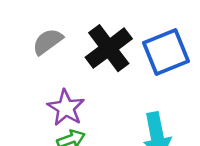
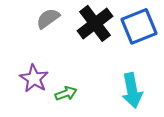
purple star: (66, 108) -> (34, 78), moved

